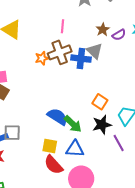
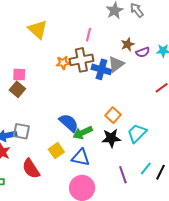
gray triangle: (95, 51) -> (116, 64), turned 30
green arrow: (73, 124) -> (83, 133), turned 102
purple line: (119, 143) -> (123, 175), moved
yellow square: (50, 146) -> (56, 151), turned 35
red semicircle: (54, 165) -> (31, 169), moved

